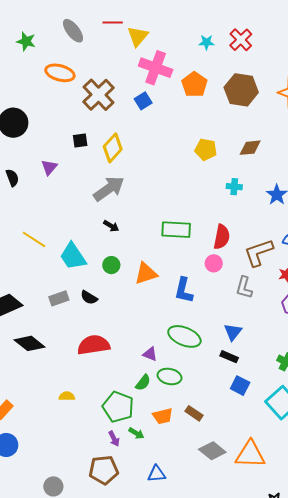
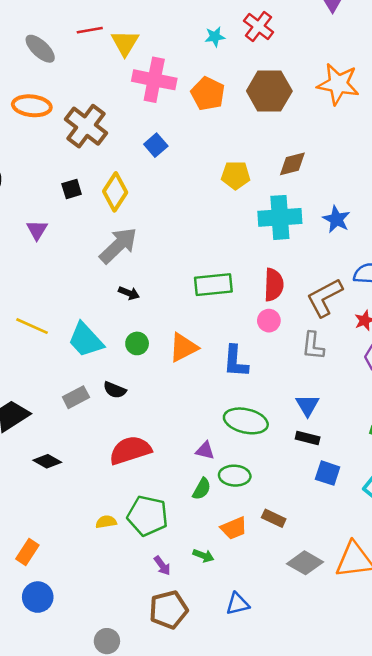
blue square: (143, 101) -> (156, 145), moved
cyan cross: (234, 187) -> (280, 217), size x2.0
black diamond: (30, 343) -> (47, 461), size x0.7
green pentagon: (118, 407) -> (148, 516), moved
purple arrow: (114, 439) -> (162, 566), moved

